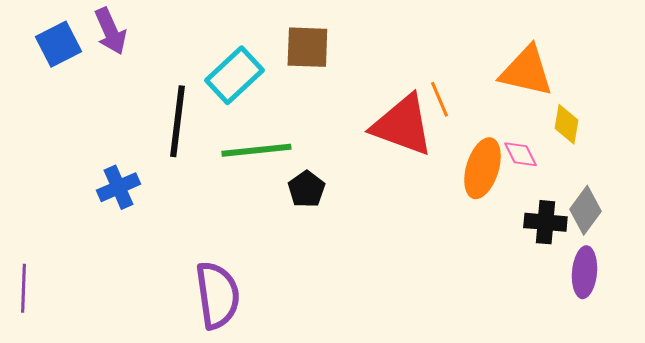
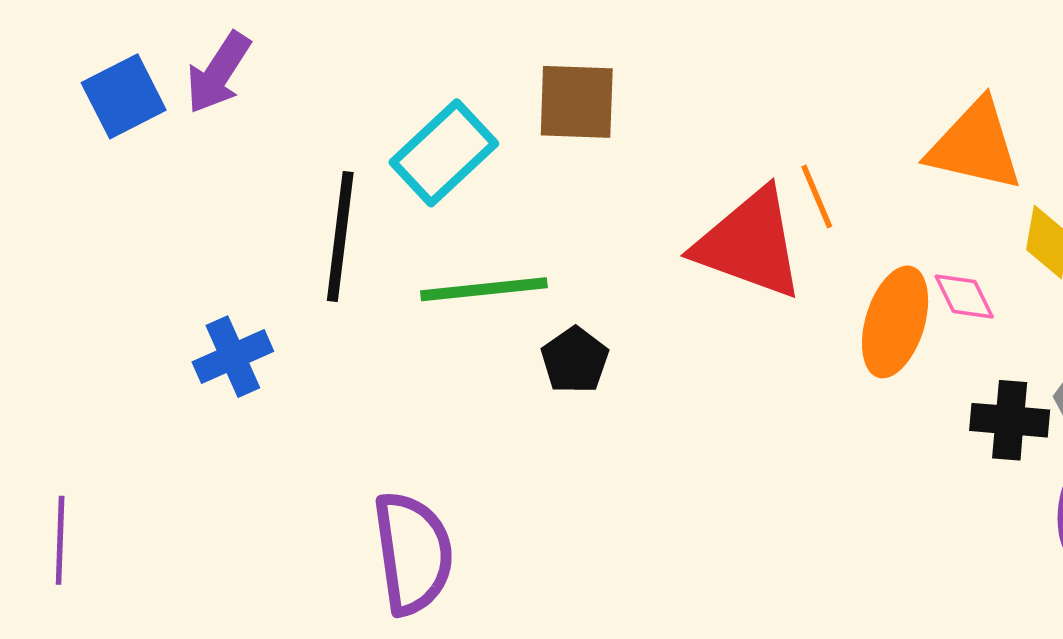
purple arrow: (110, 31) -> (218, 73), turned 57

